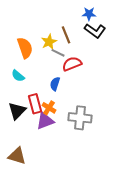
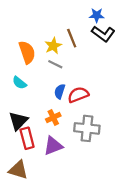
gray line: (58, 53) -> (55, 64), moved
red semicircle: (72, 64) -> (78, 95), moved
red rectangle: (35, 104) -> (27, 138), moved
orange cross: (49, 108) -> (53, 118), turned 32
purple triangle: (45, 121) -> (53, 146), moved

